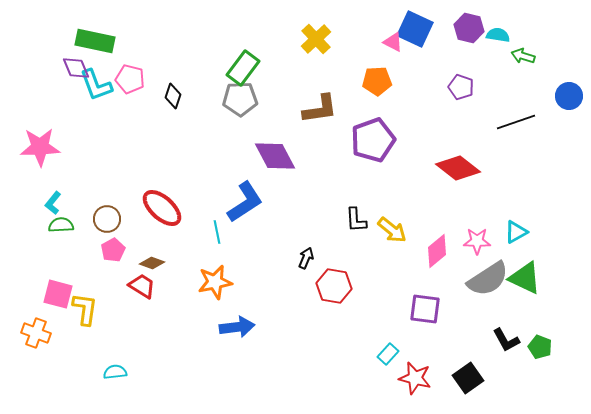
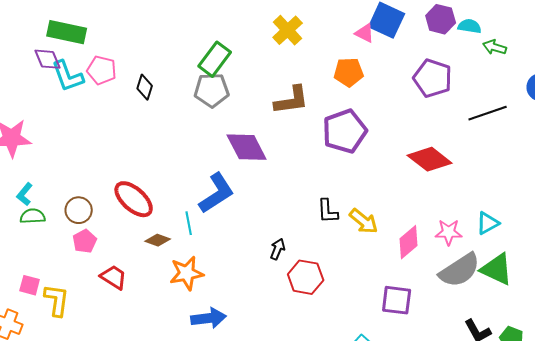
purple pentagon: (461, 87) -> (433, 78), size x1.5
brown diamond: (152, 263) -> (158, 240), moved
pink square: (58, 294) -> (30, 285), size x0.7

